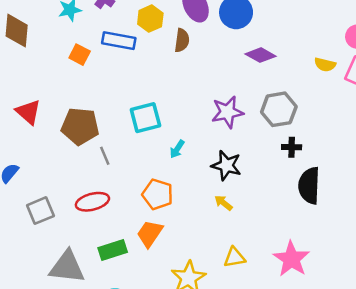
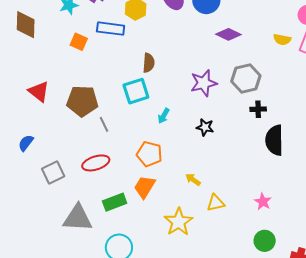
brown semicircle: (182, 40) -> (149, 63), moved
black star: (226, 165) -> (205, 127), size x0.7
yellow arrow: (224, 203) -> (193, 180), moved
pink star: (291, 259) -> (263, 202), size x0.6

